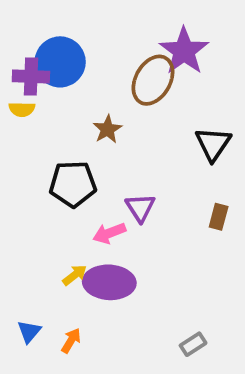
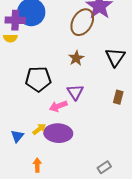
brown star: (107, 129) -> (76, 58), moved
blue triangle: (29, 331) -> (17, 136), moved
orange arrow: (71, 341) -> (37, 165), turned -32

